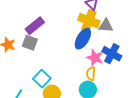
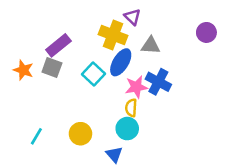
yellow cross: (89, 21) -> (113, 35), moved
pink star: (95, 58) -> (136, 87), turned -30
cyan square: (42, 79) -> (93, 74), moved

